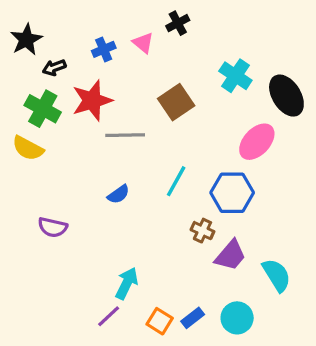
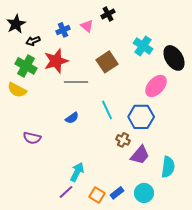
cyan line: (176, 181) -> (107, 110), turned -54
cyan semicircle: (277, 275) -> (168, 167), turned 40

